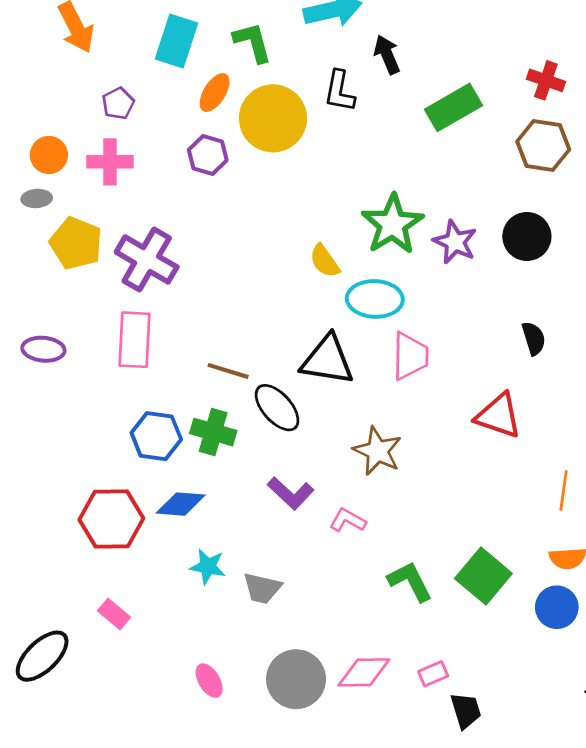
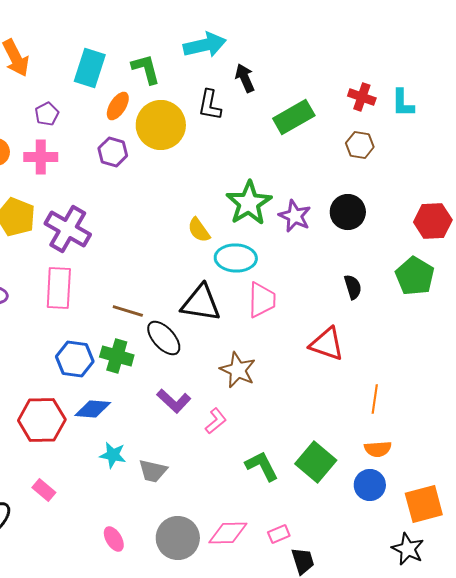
brown hexagon: (543, 146) -> (360, 145), size x0.7
pink L-shape: (348, 520) -> (216, 421), turned 112

